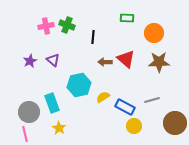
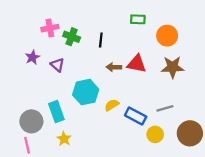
green cross: (67, 25) -> (72, 37), moved
red triangle: (126, 59) -> (137, 64), turned -30
purple star: (30, 61) -> (32, 57), moved
yellow circle: (134, 126) -> (155, 134), moved

